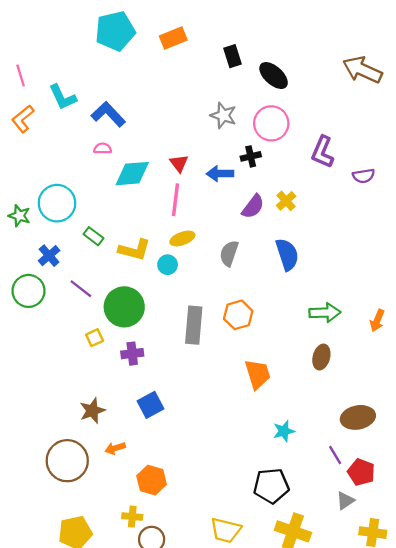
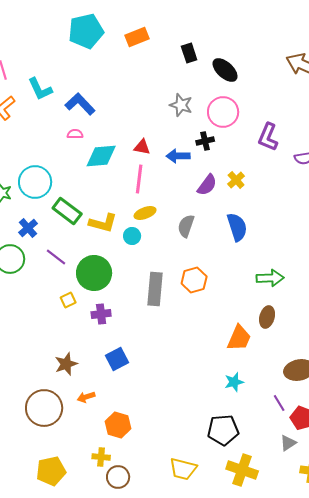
red triangle: (179, 163) -> (142, 147), turned -42
green rectangle: (93, 236) -> (67, 211), size x1.6
orange trapezoid: (258, 374) -> (239, 338), moved, turned 40

